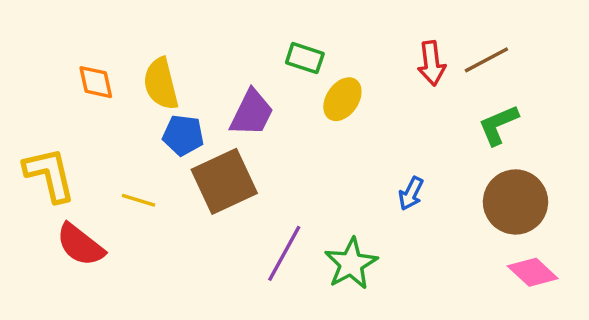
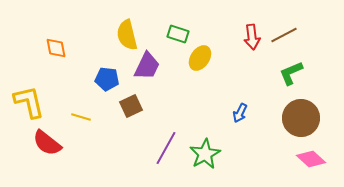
yellow semicircle: (161, 84) -> (127, 35), moved
brown square: (224, 181) -> (131, 106), size x0.6

